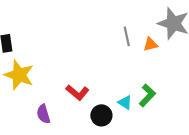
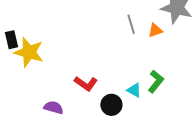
yellow star: (19, 75) -> (29, 52), moved
purple semicircle: (43, 114) -> (54, 107), turned 126

